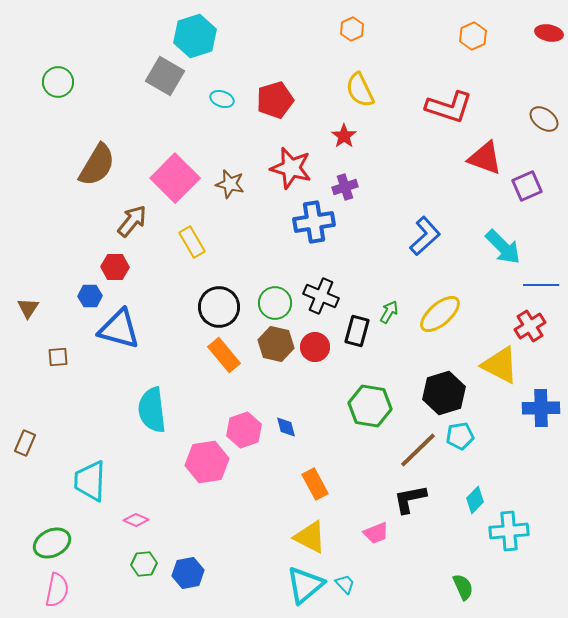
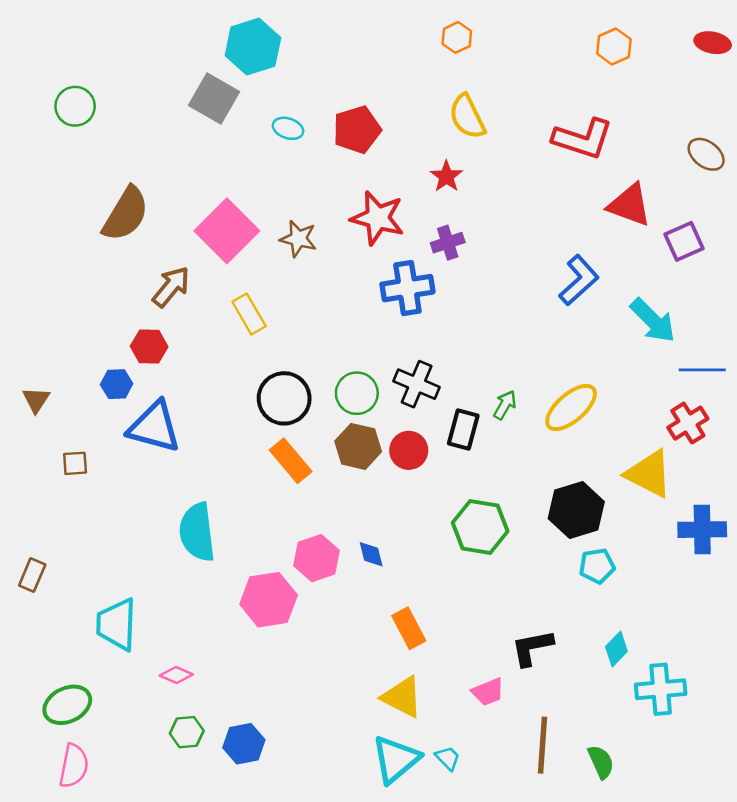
blue L-shape: (425, 236) -> (579, 280), moved
brown line: (418, 450) -> (542, 745), moved, turned -42

